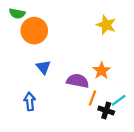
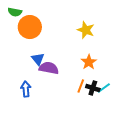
yellow star: (106, 25) -> (86, 30), moved
purple semicircle: (78, 81) -> (49, 68), moved
black cross: (106, 111) -> (93, 88), moved

